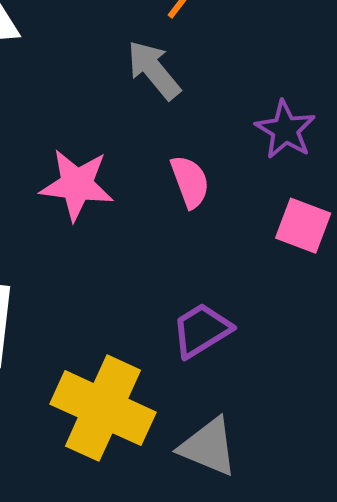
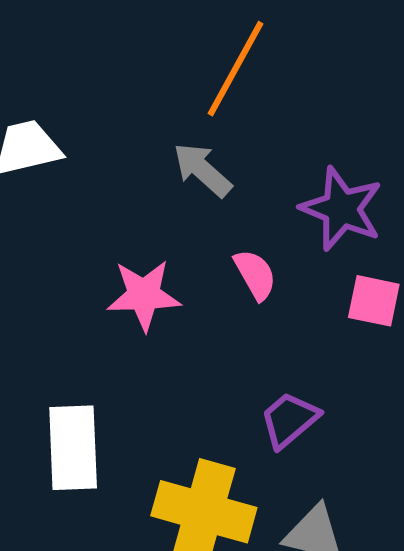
purple star: (285, 130) -> (342, 209), size x1.4

